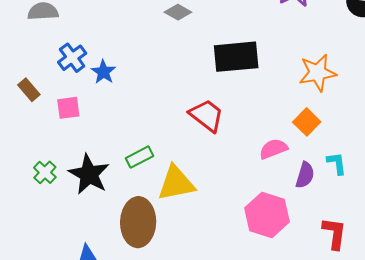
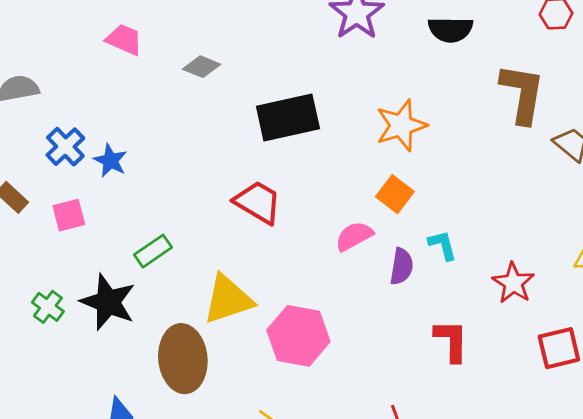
green rectangle: (140, 157) -> (153, 251), moved
pink hexagon: (267, 215) -> (298, 336), moved

